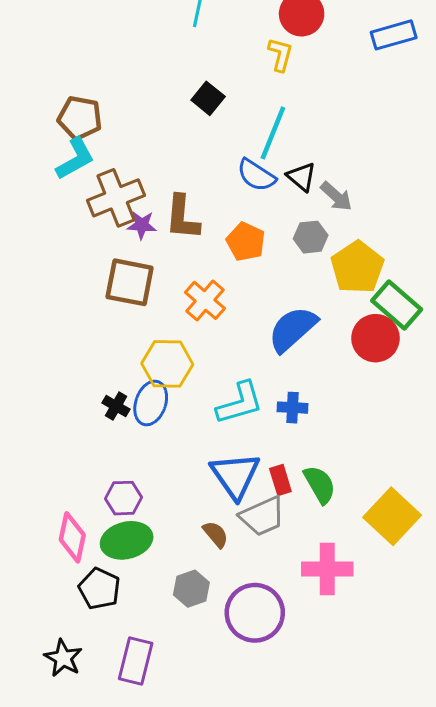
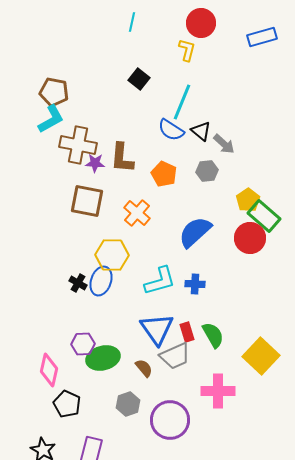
brown cross: (116, 198) -> (78, 145), turned 33
yellow pentagon: (357, 267) -> (248, 200), moved, size x0.7
green ellipse: (127, 540) -> (103, 358), moved

